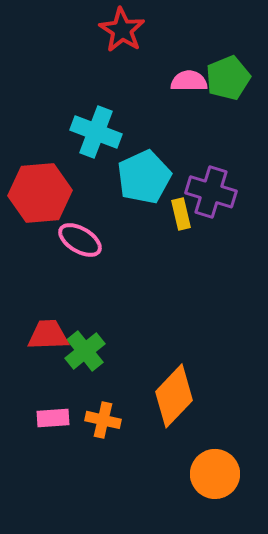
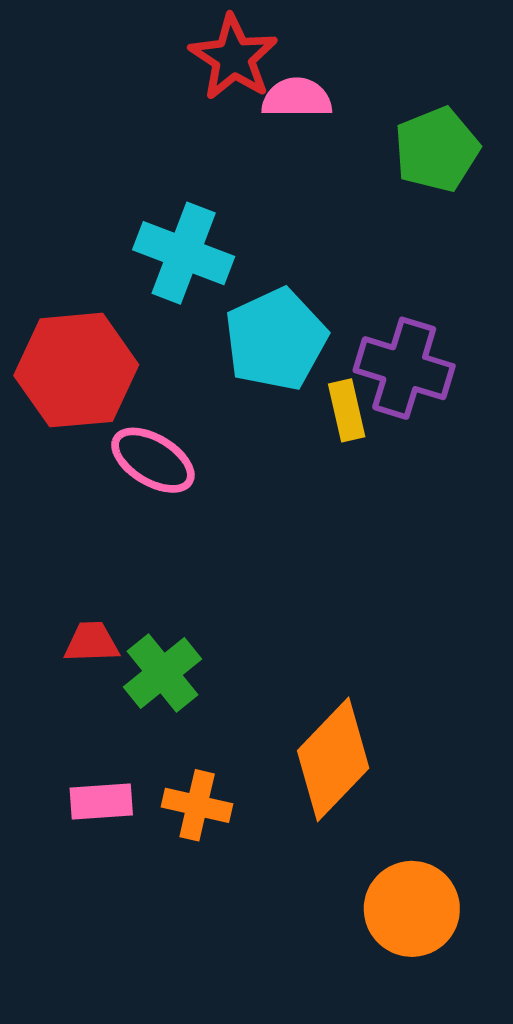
pink semicircle: (189, 81) -> (297, 98), moved
red trapezoid: (48, 335) -> (92, 642), size x0.7

